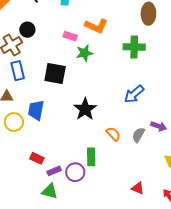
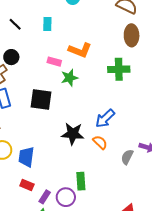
blue arrow: (134, 94) -> (105, 118), moved
black star: (85, 109) -> (73, 134), turned -30
blue trapezoid: (36, 110) -> (26, 157), moved
orange semicircle: (113, 134) -> (100, 142), moved
purple rectangle: (54, 171) -> (45, 197), turned -32

